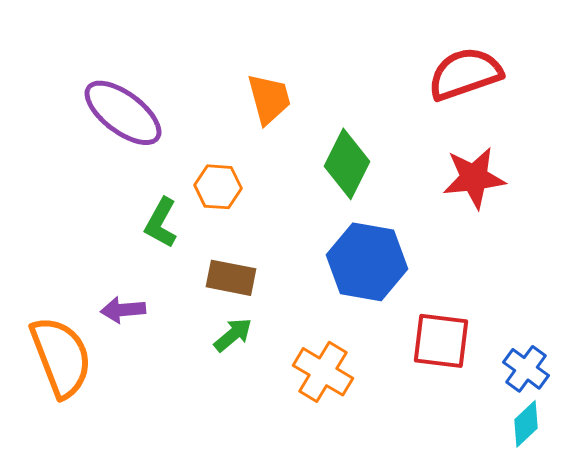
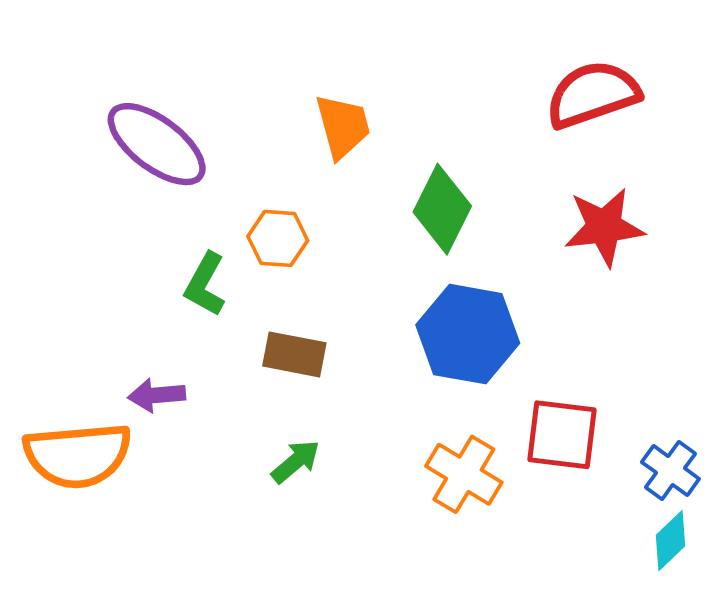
green arrow: (233, 335) -> (296, 462), moved
orange semicircle: (61, 357) -> (78, 455), turned 106
orange cross: (323, 372) -> (464, 474), moved

